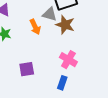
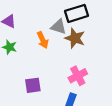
pink cross: (68, 60) -> (78, 76), turned 30

